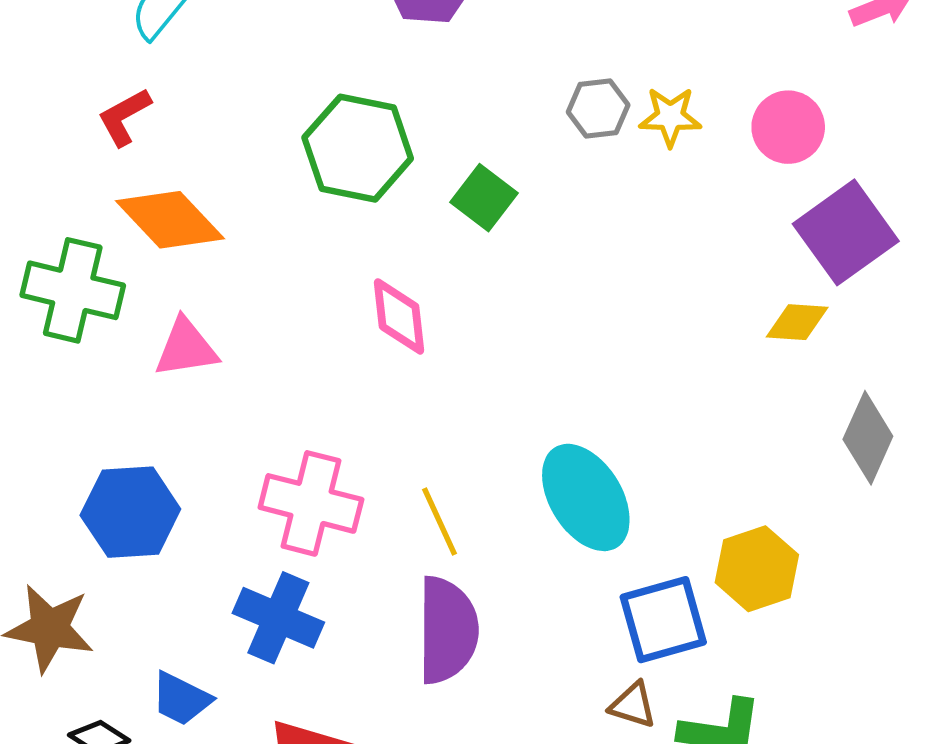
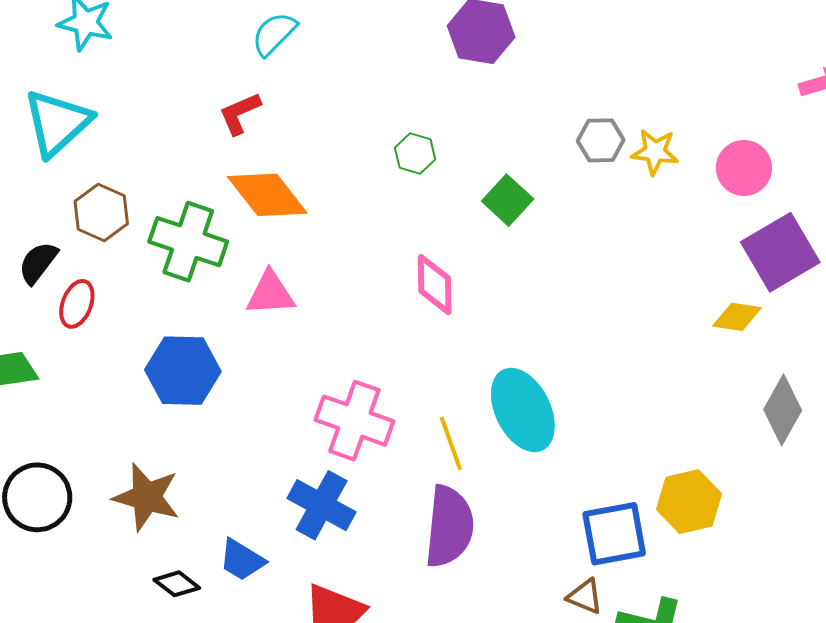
green hexagon: (358, 148) -> (415, 154), size x0.5
cyan ellipse: (586, 497) -> (523, 410), moved
blue hexagon: (130, 512) -> (183, 371), moved

